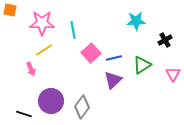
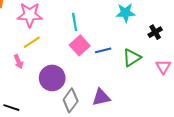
cyan line: (73, 30) -> (75, 22), moved
purple triangle: (113, 80) -> (101, 97), moved, turned 30
purple circle: (51, 101) -> (52, 78), moved

